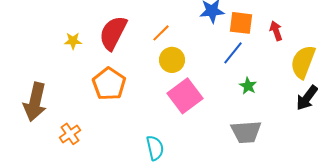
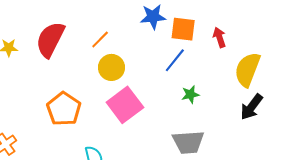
orange pentagon: (109, 84) -> (64, 109), moved
green star: (248, 86) -> (190, 94), turned 30

